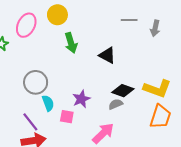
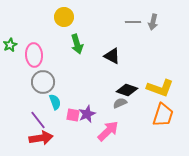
pink ellipse: (26, 25) -> (34, 55), moved, turned -30
gray arrow: (155, 28) -> (153, 22), moved
purple star: (81, 99) -> (87, 114), moved

